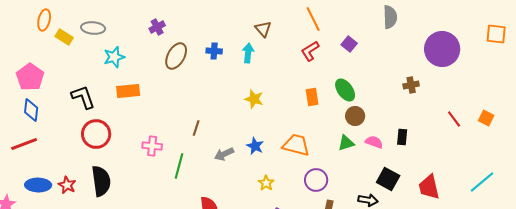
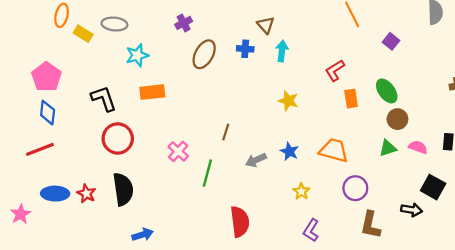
brown triangle: (263, 29) -> (266, 25), moved
red L-shape: (310, 51) -> (335, 70), moved
pink cross: (152, 146) -> (178, 151), turned 36

